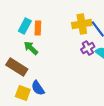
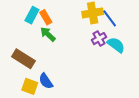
orange rectangle: (38, 28) -> (46, 17), turned -32
green arrow: (31, 48) -> (48, 34), moved

